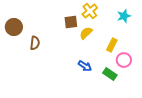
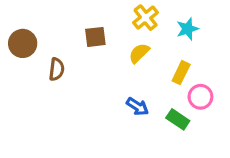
cyan star: (124, 16) -> (188, 29), moved
brown square: (71, 22) -> (95, 37), moved

